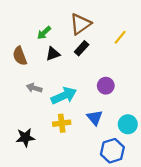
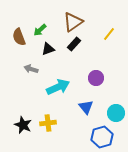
brown semicircle: (20, 56) -> (19, 37), moved
gray arrow: (34, 88) -> (31, 69), moved
yellow cross: (62, 123) -> (48, 123), moved
black star: (25, 137) -> (23, 125), turned 30

